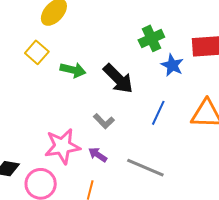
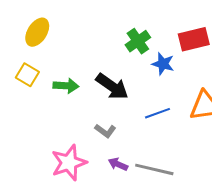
blue line: (158, 113) -> (157, 113), turned 55
purple arrow: (98, 155) -> (118, 164), moved

